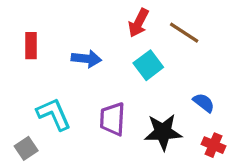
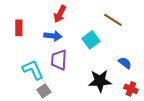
red arrow: (139, 23) -> (60, 14), moved
purple trapezoid: (112, 119) -> (59, 60), moved
gray square: (26, 148) -> (44, 91), moved

